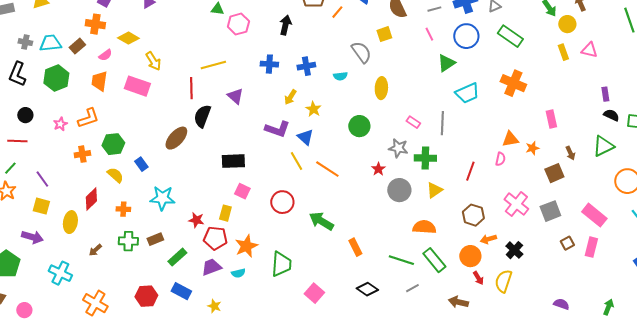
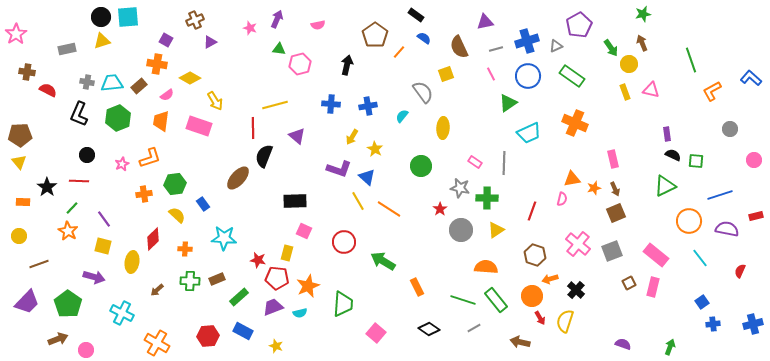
cyan semicircle: (340, 76) -> (402, 116), turned 136
brown arrow: (570, 153) -> (615, 189), moved

